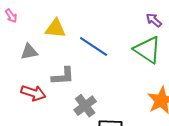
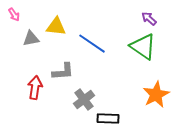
gray triangle: (29, 52) -> (31, 39), moved
red arrow: (33, 93) -> (35, 88), turned -100

